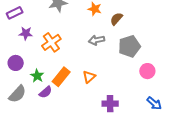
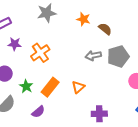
brown semicircle: (116, 19) -> (105, 29), turned 88
gray arrow: (97, 40) -> (93, 56), moved
purple semicircle: (45, 92) -> (38, 112), moved

